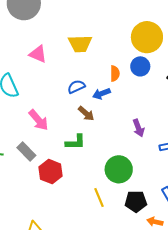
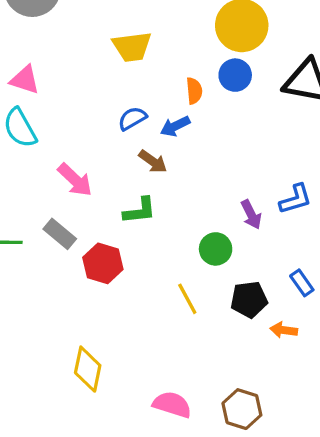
pink triangle: (38, 54) -> (25, 80), moved
purple arrow: (139, 128) -> (251, 215), moved
green circle: (119, 169) -> (216, 249), size x0.7

